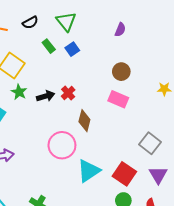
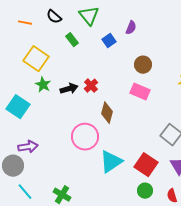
black semicircle: (30, 23) -> (54, 17), turned 70
purple semicircle: (120, 30) -> (131, 28), moved
blue square: (72, 49) -> (109, 41), moved

